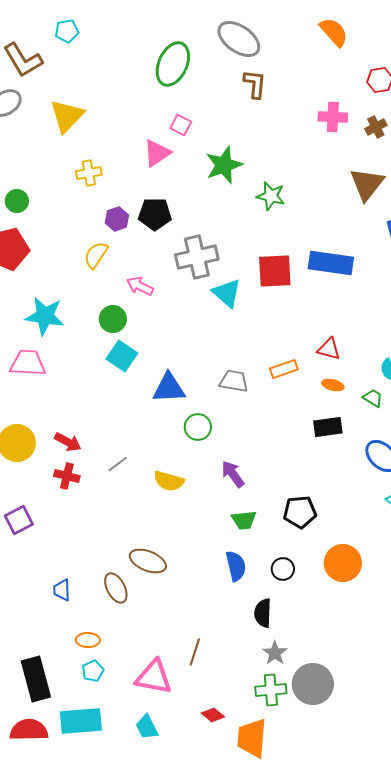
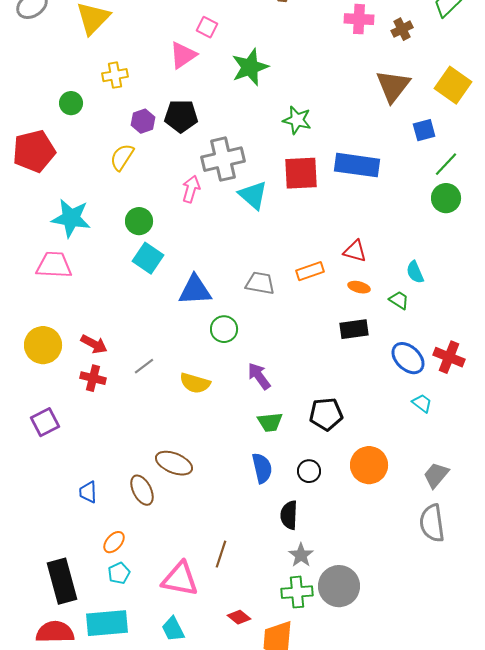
green star: (271, 196) -> (297, 120), moved
green circle: (17, 201) -> (71, 103), moved
pink arrow: (140, 286) -> (191, 189), moved, turned 80
orange ellipse: (88, 640) -> (114, 542), turned -50

